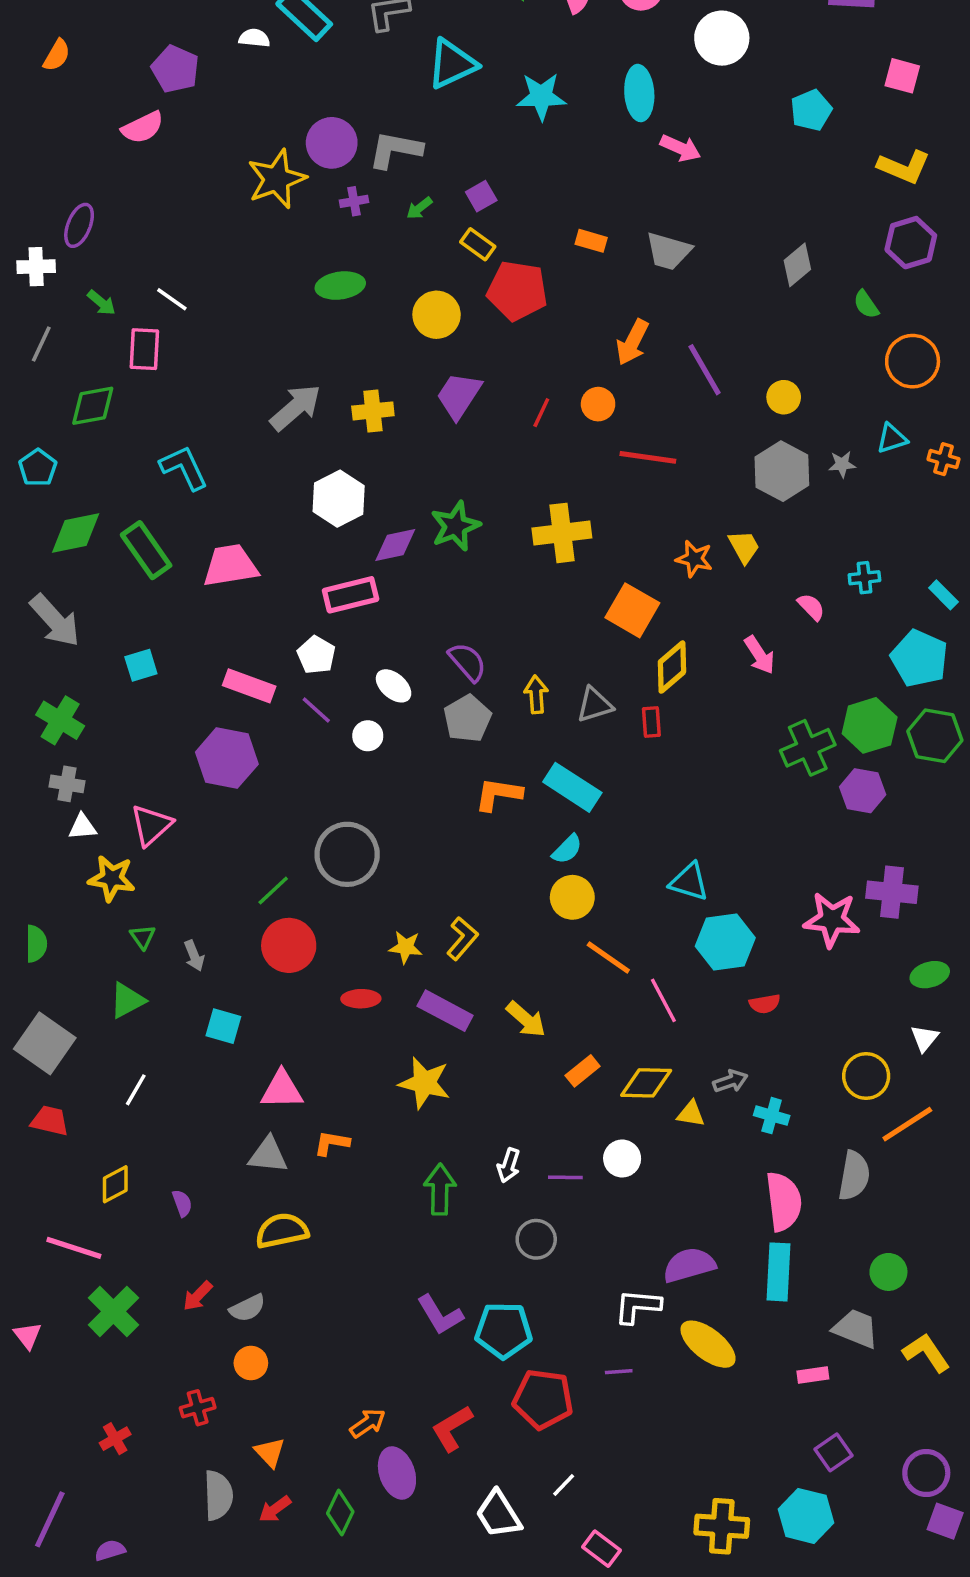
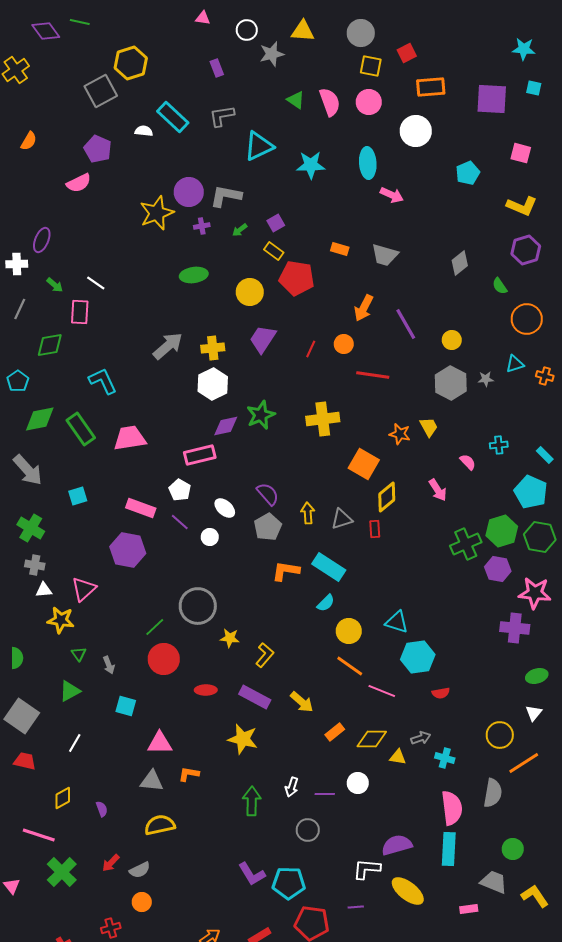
white hexagon: (339, 499) -> (213, 384), moved
yellow circle: (572, 897) -> (349, 631), moved
pink star: (832, 920) -> (535, 593), moved
yellow star: (406, 947) -> (230, 638), moved
pink line: (663, 1000) -> (382, 691), turned -40

